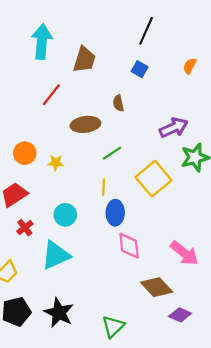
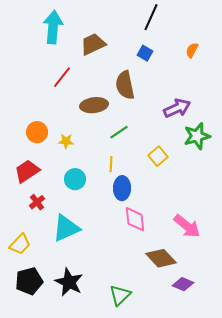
brown trapezoid: (84, 60) -> (93, 44), turned -132
brown semicircle: (118, 103) -> (125, 85), size x1.8
yellow square: (154, 179) -> (158, 156), size x0.6
cyan circle: (65, 215) -> (75, 179), moved

